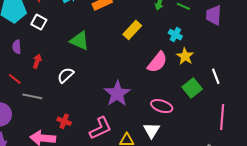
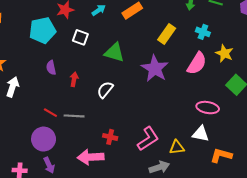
white square: (39, 22) -> (80, 37), moved
cyan cross: (175, 35) -> (203, 32), moved
red line: (15, 79) -> (50, 113), moved
purple star: (117, 94) -> (155, 69), moved
white triangle: (152, 130) -> (201, 134), turned -42

